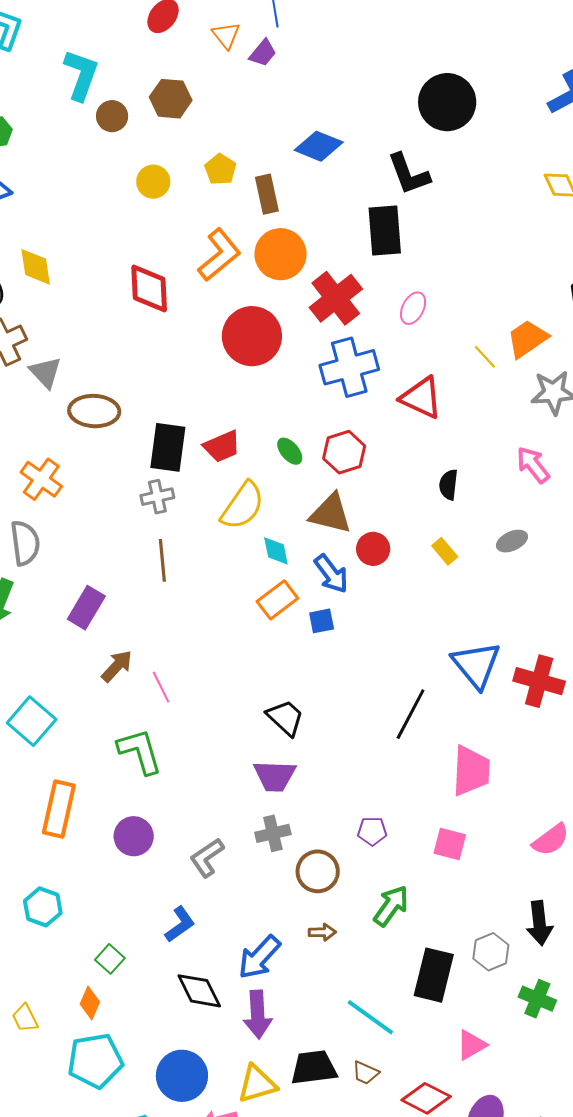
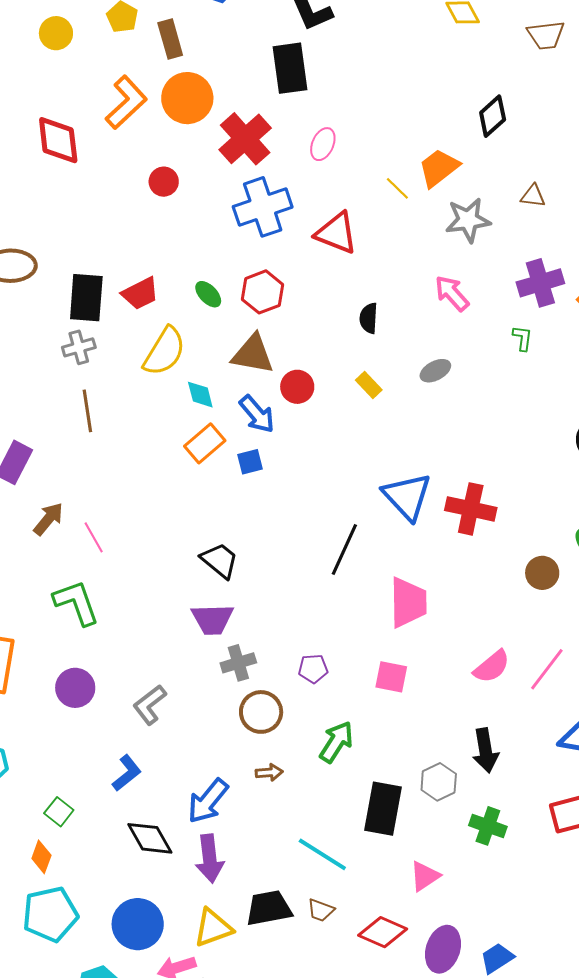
red circle: (252, 336) -> (164, 182), size x0.5
gray cross: (273, 833) -> (238, 663), moved

